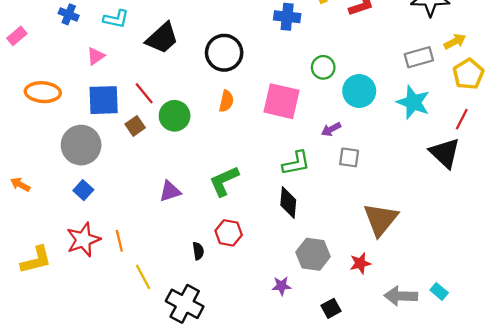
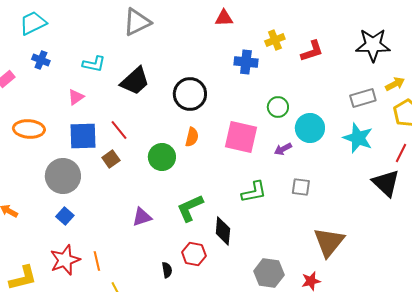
blue cross: (69, 14) -> (41, 60), moved
green circle: (175, 116) -> (162, 157), moved
purple arrow: (331, 129) -> (283, 149), moved
black diamond: (288, 202) -> (223, 231), moved

